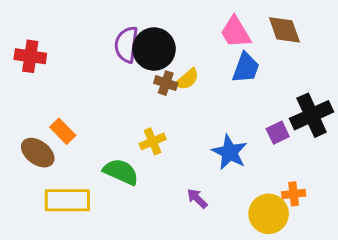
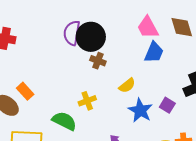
yellow semicircle: (187, 79) -> (127, 86), moved
purple square: (278, 133) -> (167, 105), moved, turned -35

